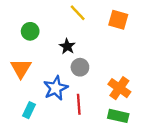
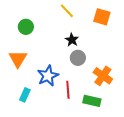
black star: (67, 46) -> (72, 40), moved
gray circle: (80, 67) -> (78, 58), moved
green rectangle: (118, 116) -> (92, 101), moved

